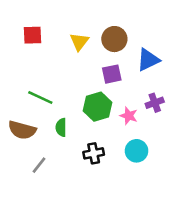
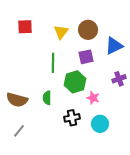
green line: (40, 98) -> (53, 63), moved, turned 66
pink star: (129, 116) -> (93, 98), moved
cyan circle: (137, 151) -> (100, 124), moved
gray line: (39, 165) -> (19, 131), moved

